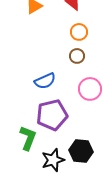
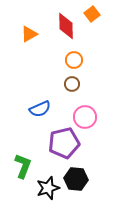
purple pentagon: (52, 115) -> (64, 143), moved

